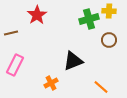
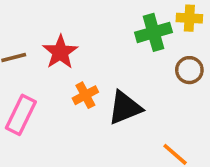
red star: (37, 15) -> (60, 52), moved
orange cross: (51, 83) -> (85, 95), moved

